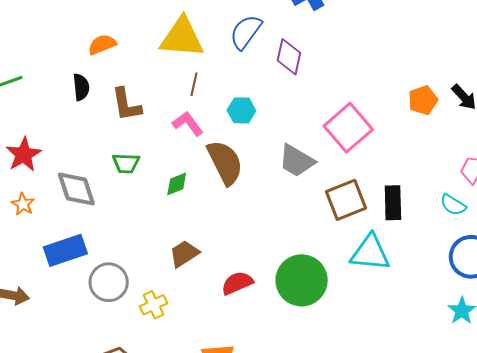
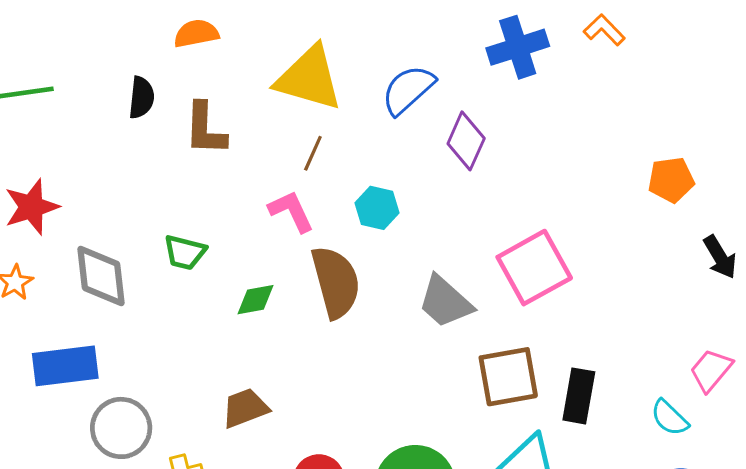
orange semicircle: (102, 45) -> (196, 33), moved
black semicircle: (81, 87) -> (142, 98), moved
orange pentagon: (423, 100) -> (671, 180), moved
brown L-shape: (126, 105) -> (205, 129), moved

